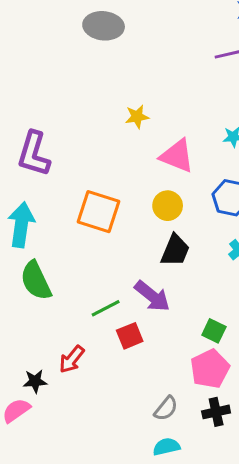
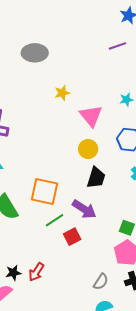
gray ellipse: (104, 26) -> (35, 53), moved
pink triangle: (177, 156) -> (91, 116), turned 35
orange square: (98, 212) -> (45, 192), moved
red arrow: (72, 359) -> (36, 272), moved

